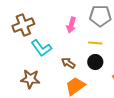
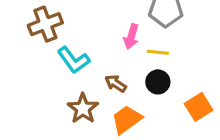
pink arrow: (71, 25) -> (131, 37), moved
brown star: (30, 79) -> (83, 108), moved, turned 30

